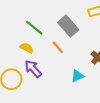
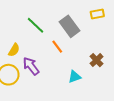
yellow semicircle: (27, 48) -> (14, 50), moved, turned 88

